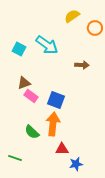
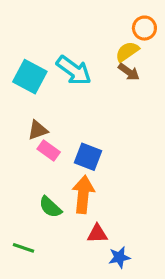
yellow semicircle: (72, 16) -> (127, 52), moved
orange circle: (95, 28) -> (144, 28), moved
cyan square: (19, 49) -> (30, 77), size x1.5
brown arrow: (82, 65) -> (129, 72), moved, turned 32

